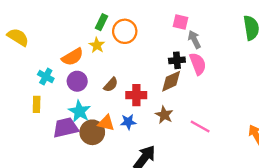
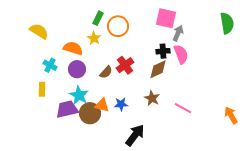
pink square: (180, 22) -> (166, 18), size x1.5
yellow semicircle: (18, 37) -> (39, 31), moved
gray arrow: (194, 39) -> (178, 33), turned 49
orange semicircle: (73, 57) -> (73, 48), turned -132
red cross: (136, 95) -> (125, 65), moved, turned -36

